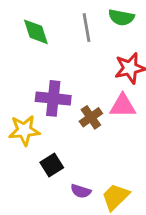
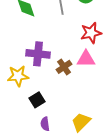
purple semicircle: (81, 191) -> (45, 124), moved, turned 64

